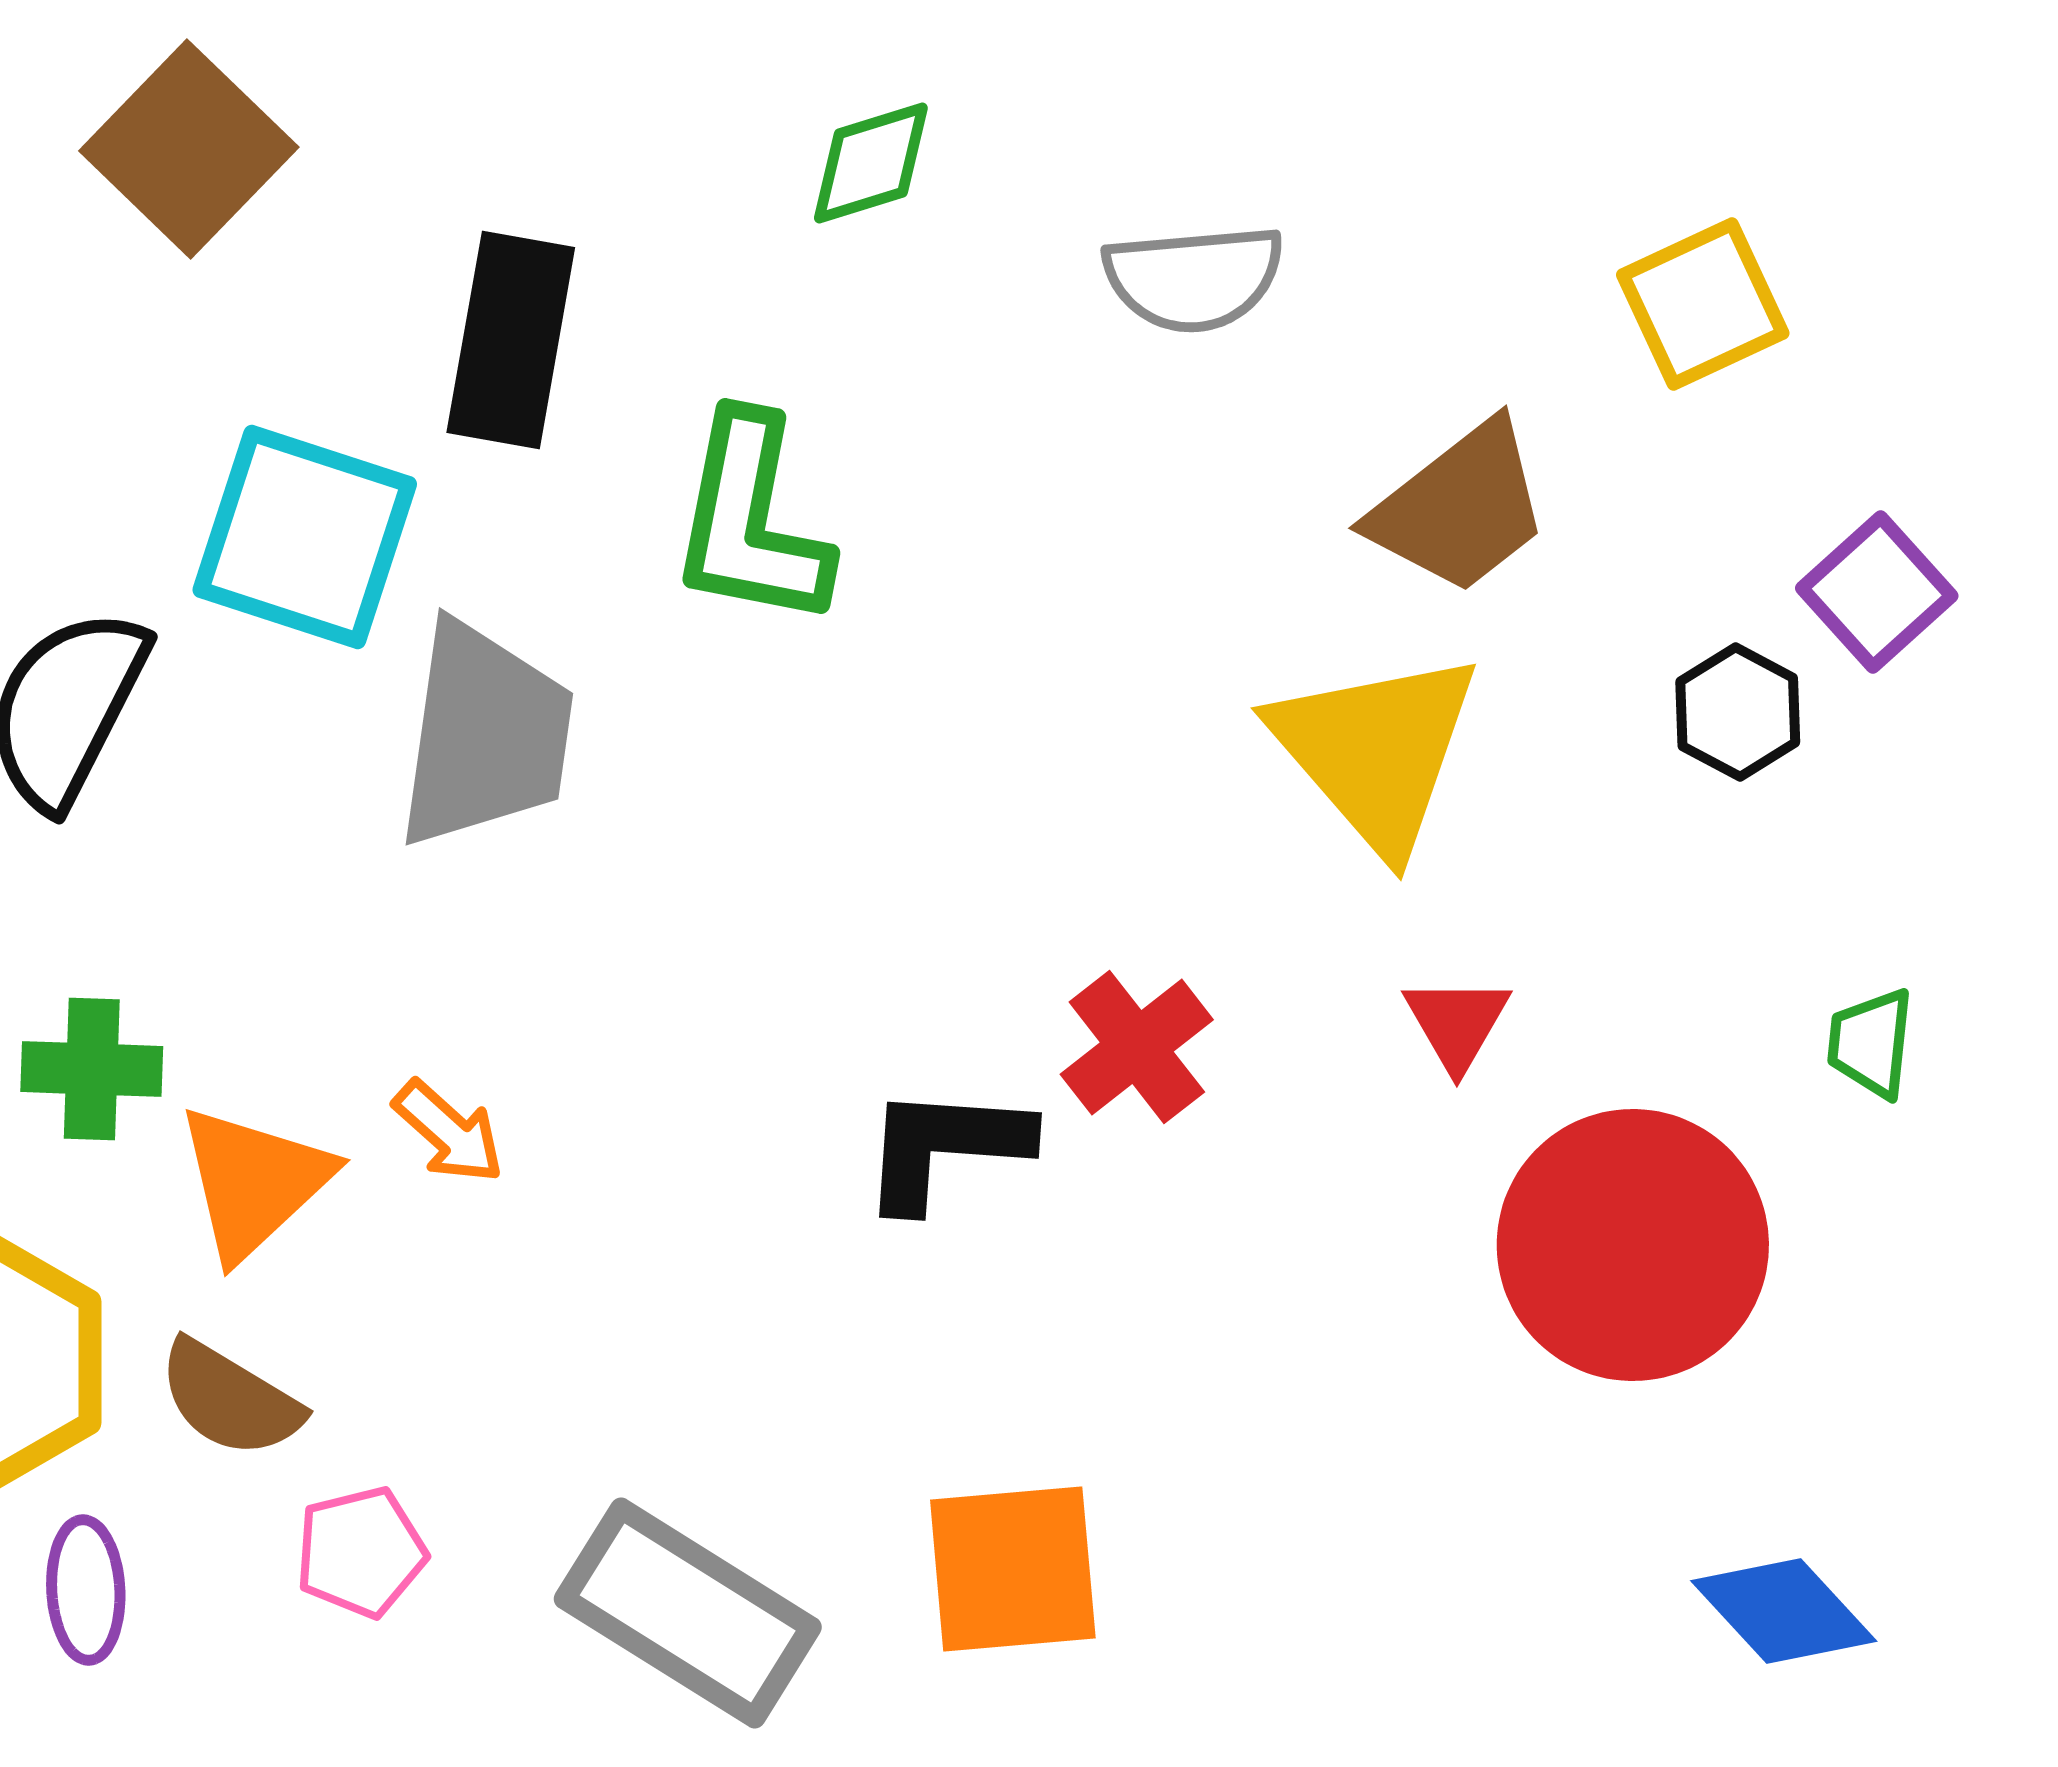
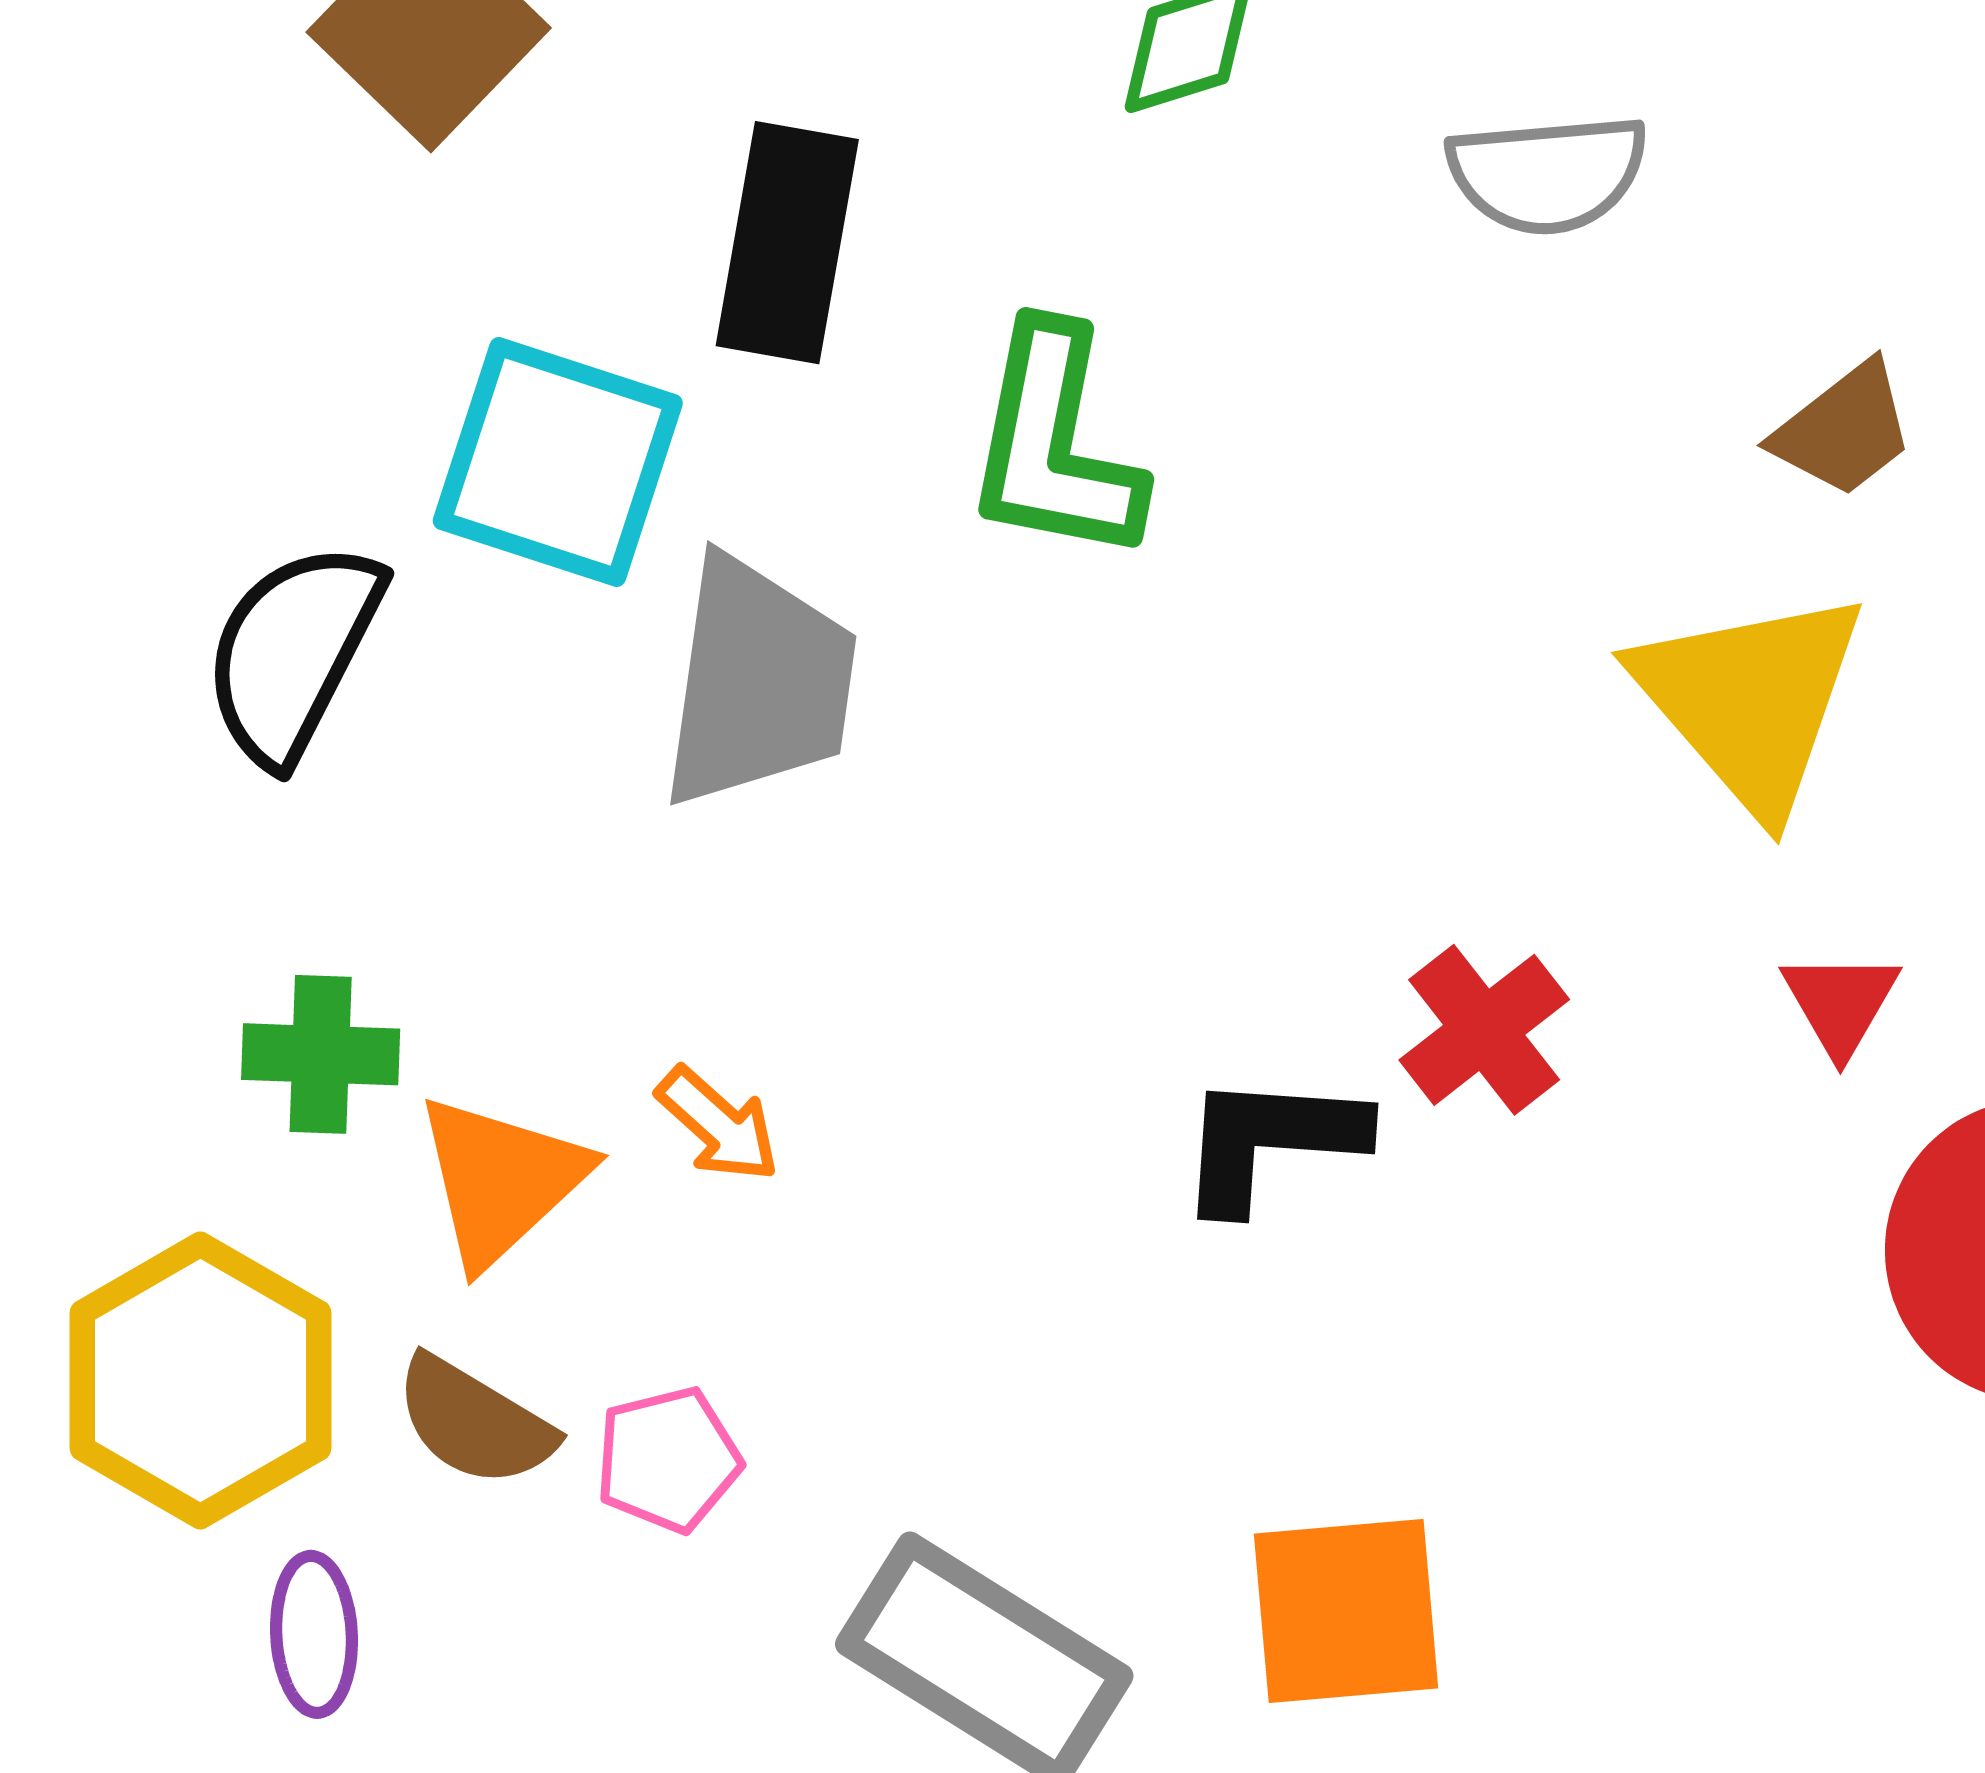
brown trapezoid: (1460, 508) -> (1844, 430), size x0.7
pink pentagon: (361, 1552) -> (668, 1460), moved

